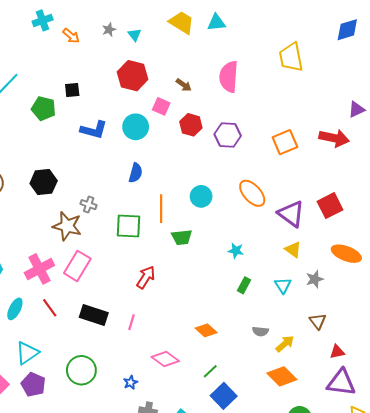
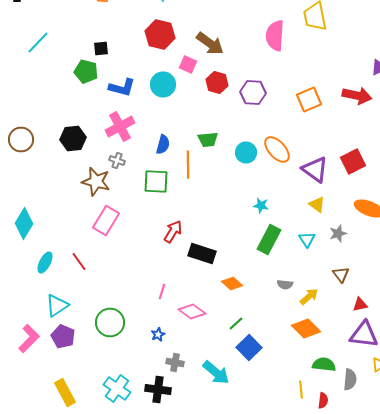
pink semicircle: (229, 77) -> (275, 36), moved
brown arrow: (184, 85) -> (210, 44), size x1.8
green pentagon: (44, 108) -> (86, 72), moved
blue semicircle: (136, 173) -> (163, 144), moved
cyan circle: (201, 196) -> (246, 152), moved
green trapezoid: (182, 237) -> (208, 140), moved
pink cross: (39, 269) -> (120, 126), moved
green rectangle: (244, 285) -> (269, 240), size x1.8
black rectangle: (94, 315) -> (202, 254), moved
pink line: (132, 322) -> (162, 292), moved

